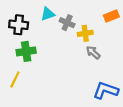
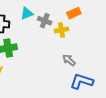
orange rectangle: (111, 16) -> (74, 13), moved
gray arrow: (93, 52) -> (69, 60), moved

